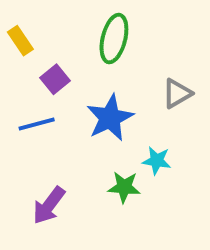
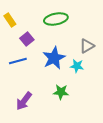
green ellipse: (114, 39) -> (56, 19), turned 65
cyan star: (157, 161) -> (77, 66), moved

